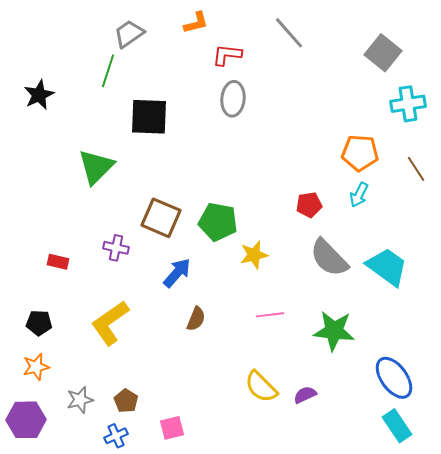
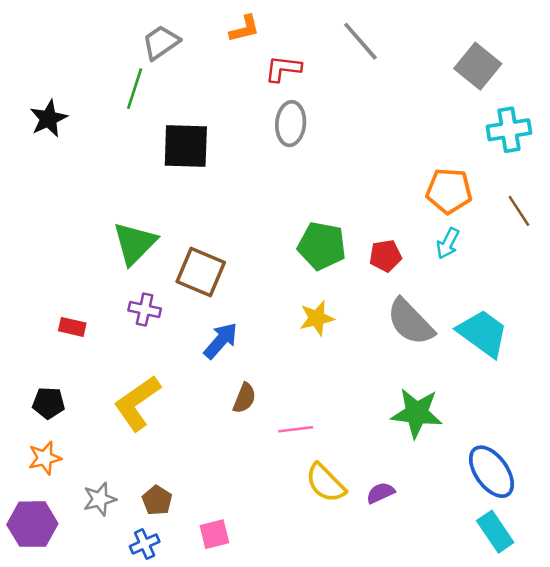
green triangle: (96, 167) -> (135, 243), moved
green pentagon: (218, 222) -> (322, 246), moved
pink line: (270, 315) -> (296, 429), moved

